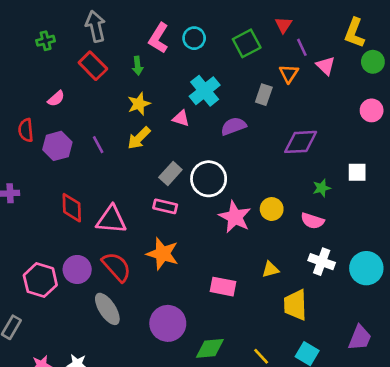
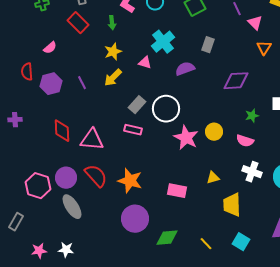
orange triangle: (289, 74) -> (264, 48), moved
orange star: (163, 254) -> (130, 181), moved
gray ellipse: (107, 309) -> (72, 207), moved

